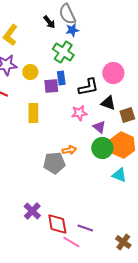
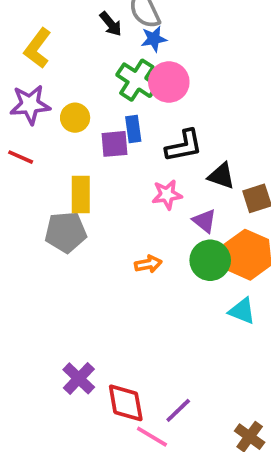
pink circle: (113, 73) -> (169, 82), moved
gray pentagon: (54, 163) -> (66, 232), moved
purple line: (85, 228) -> (178, 410), turned -63

